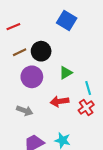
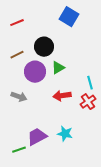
brown line: (20, 52) -> (17, 55), moved
green triangle: (66, 73) -> (58, 68), moved
gray arrow: (25, 111) -> (19, 97), moved

